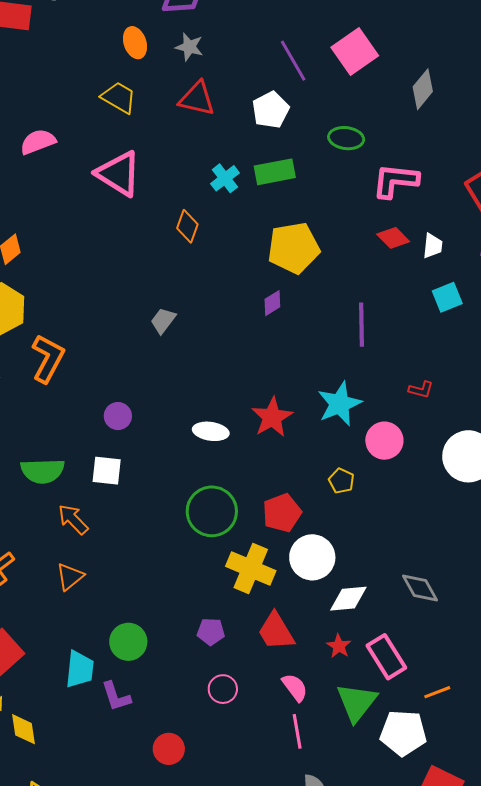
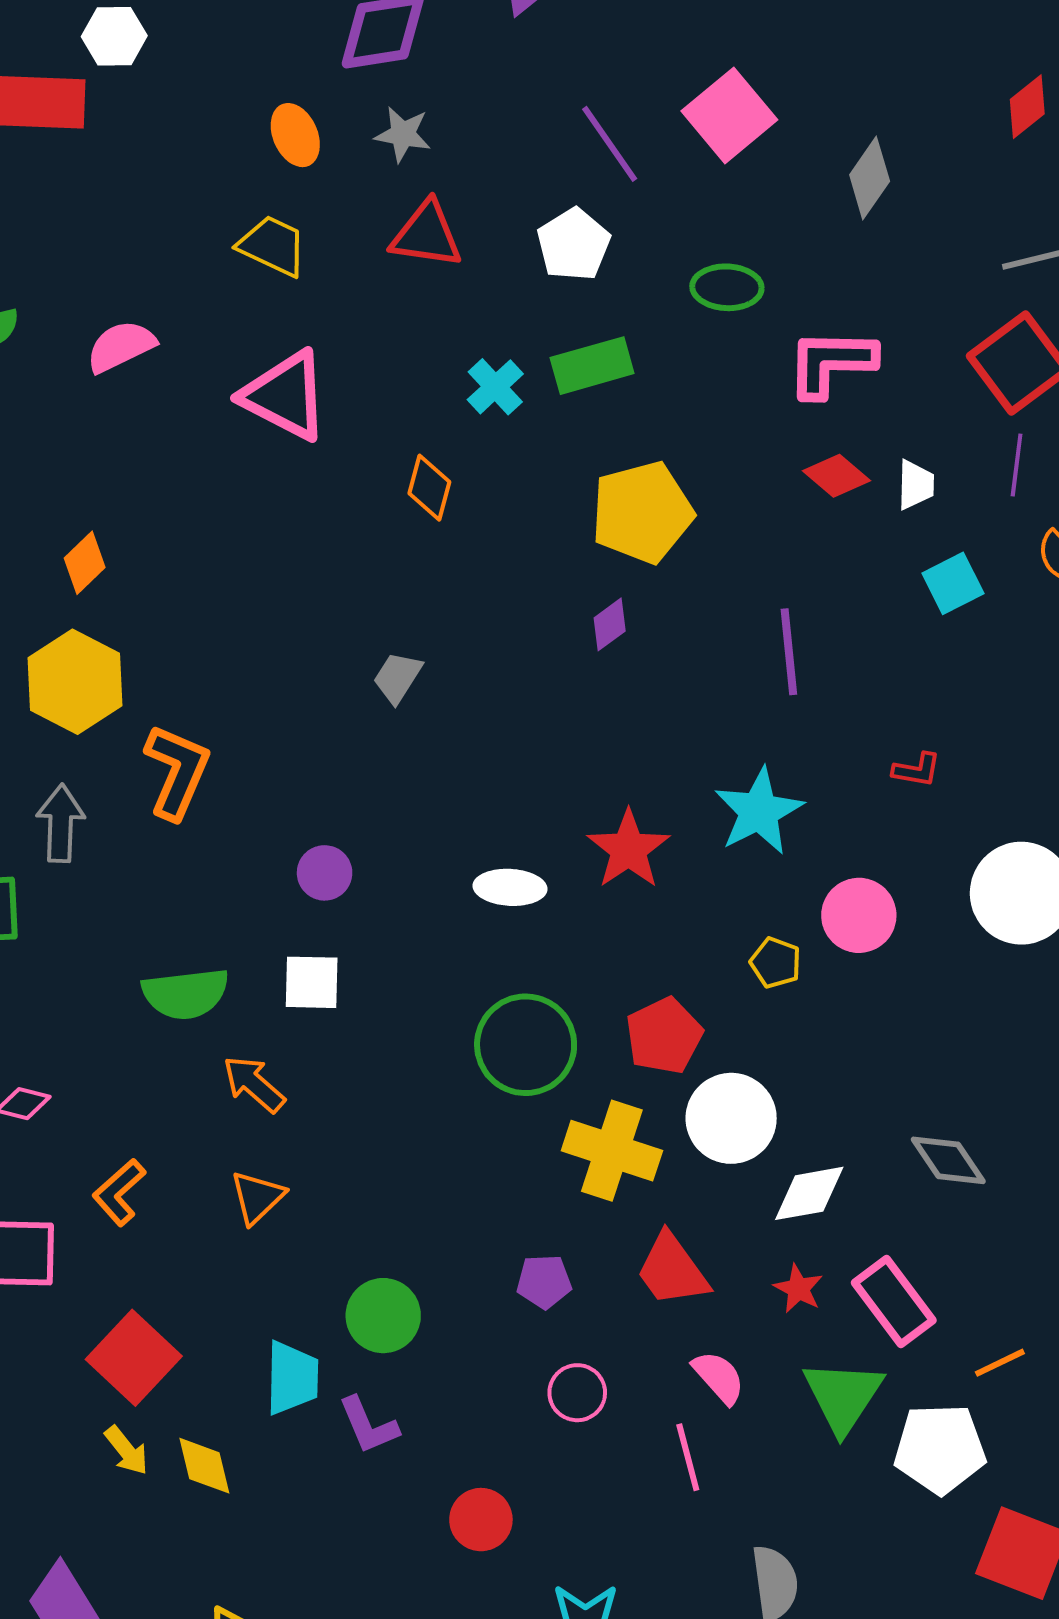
pink circle: (384, 441) -> (859, 915), moved
yellow diamond: (24, 729) -> (204, 1466), moved
pink line: (297, 731) -> (688, 1457), moved

